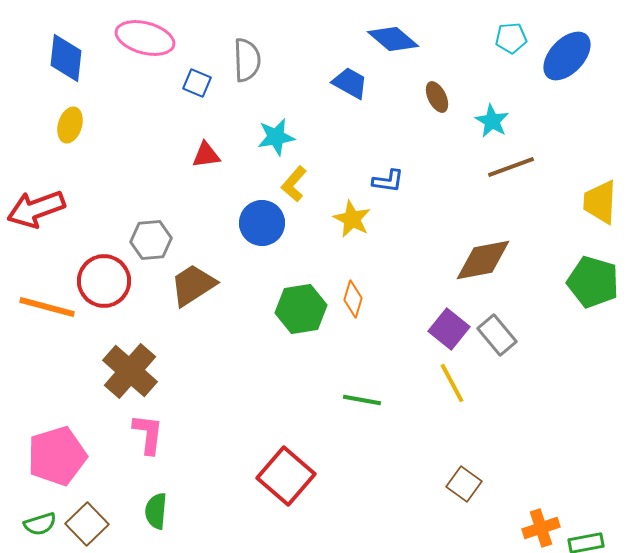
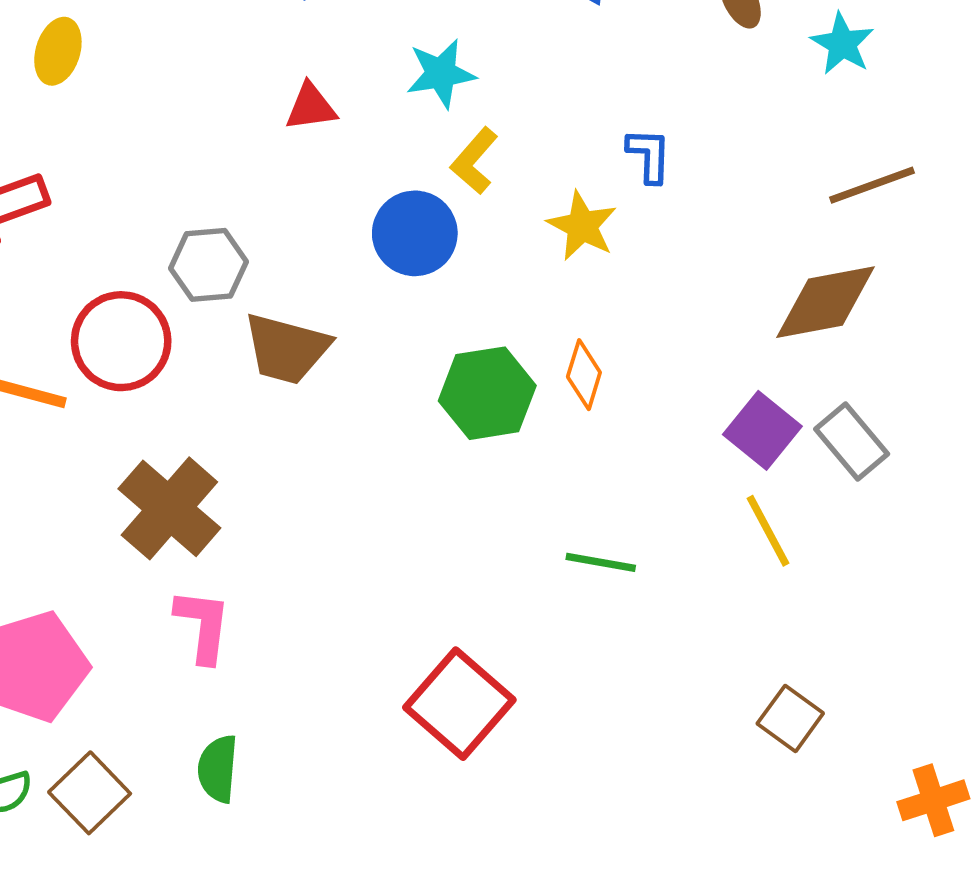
brown line: (511, 167) -> (872, 185), moved
blue L-shape: (388, 181) -> (649, 155), turned -96
brown trapezoid: (193, 285) -> (287, 349), turned -132

